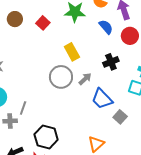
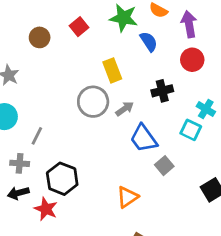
brown circle: (15, 19) -> (40, 37), moved
blue semicircle: (106, 27) -> (149, 42), moved
gray cross: (10, 121) -> (20, 163), moved

